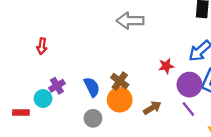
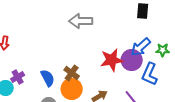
red star: (166, 66) -> (112, 60), size x1.6
purple circle: (189, 85) -> (132, 60), moved

